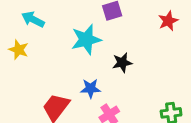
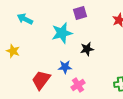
yellow star: (19, 50) -> (13, 51), moved

